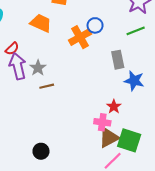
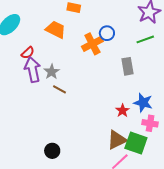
blue star: (134, 81) -> (143, 103), moved
brown line: (47, 86) -> (59, 89), turned 40
pink cross: (102, 122) -> (150, 123), moved

